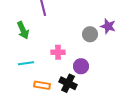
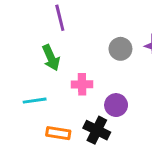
green arrow: (23, 30) -> (51, 58), moved
gray circle: (90, 34) -> (120, 49), moved

